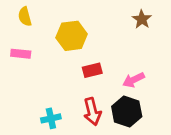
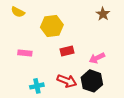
yellow semicircle: (25, 17) -> (18, 12), turned -48
pink rectangle: (21, 54) -> (25, 53), moved
red arrow: (92, 112) -> (67, 81), turned -54

